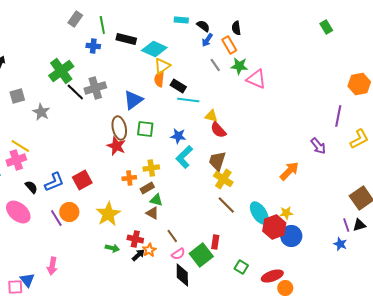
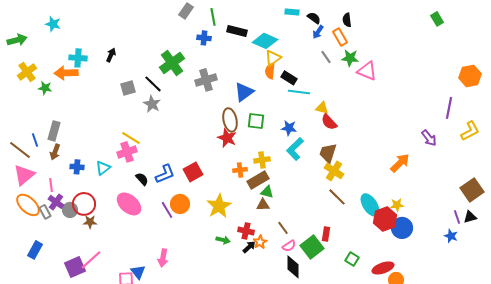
black line: (75, 92) -> (153, 84), moved
brown rectangle: (147, 188) -> (258, 180), size x1.5
brown triangle: (152, 213) -> (263, 205), turned -32

